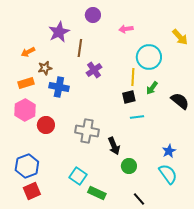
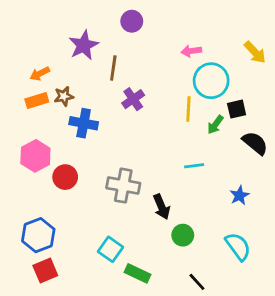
pink arrow: (126, 29) -> (191, 51), moved
orange rectangle: (26, 83) -> (37, 101), moved
black square: (129, 97) -> (237, 109), moved
blue star: (169, 151) -> (239, 195), moved

